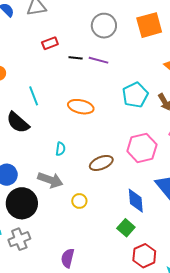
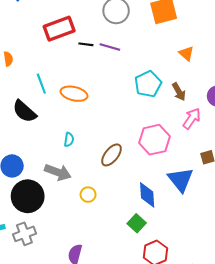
red rectangle: (50, 43) -> (59, 29), size x1.8
orange ellipse: (81, 107) -> (74, 94), moved
brown ellipse: (101, 163) -> (112, 155), turned -30

